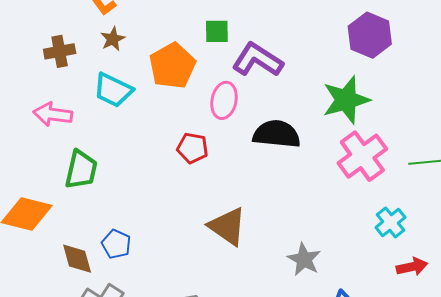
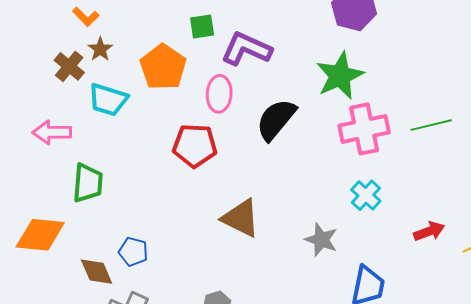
brown cross: (60, 51) -> (69, 66), moved, turned -32
black semicircle: (277, 134) -> (276, 120), turned -48
red pentagon: (192, 148) -> (195, 146), size x1.4
pink cross: (362, 156) -> (364, 129), turned 33
cyan cross: (391, 222) -> (366, 195), moved

